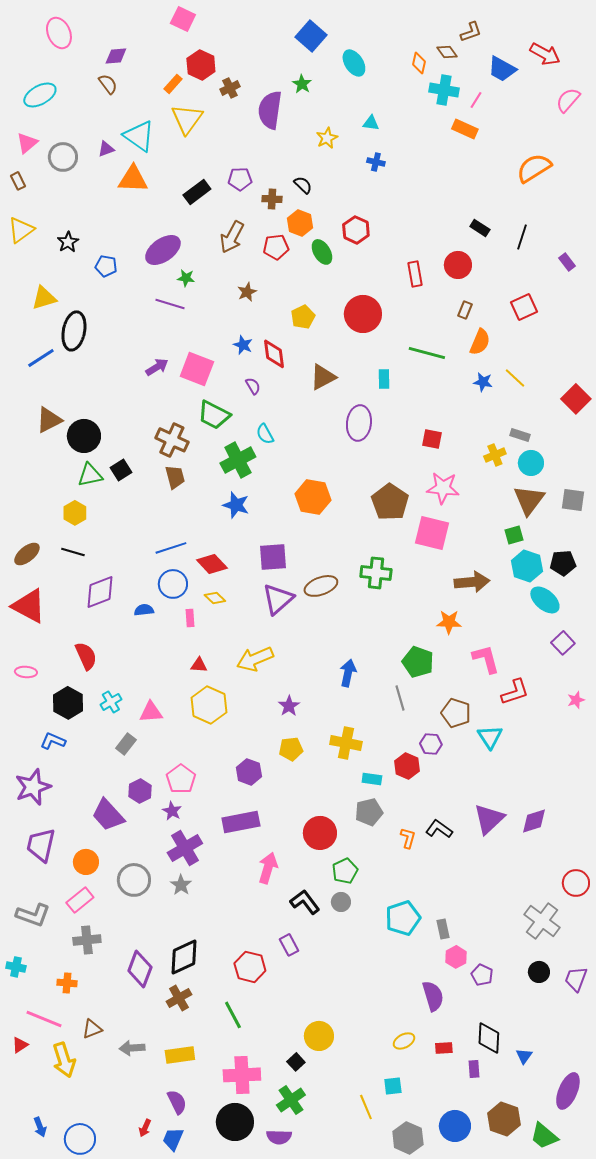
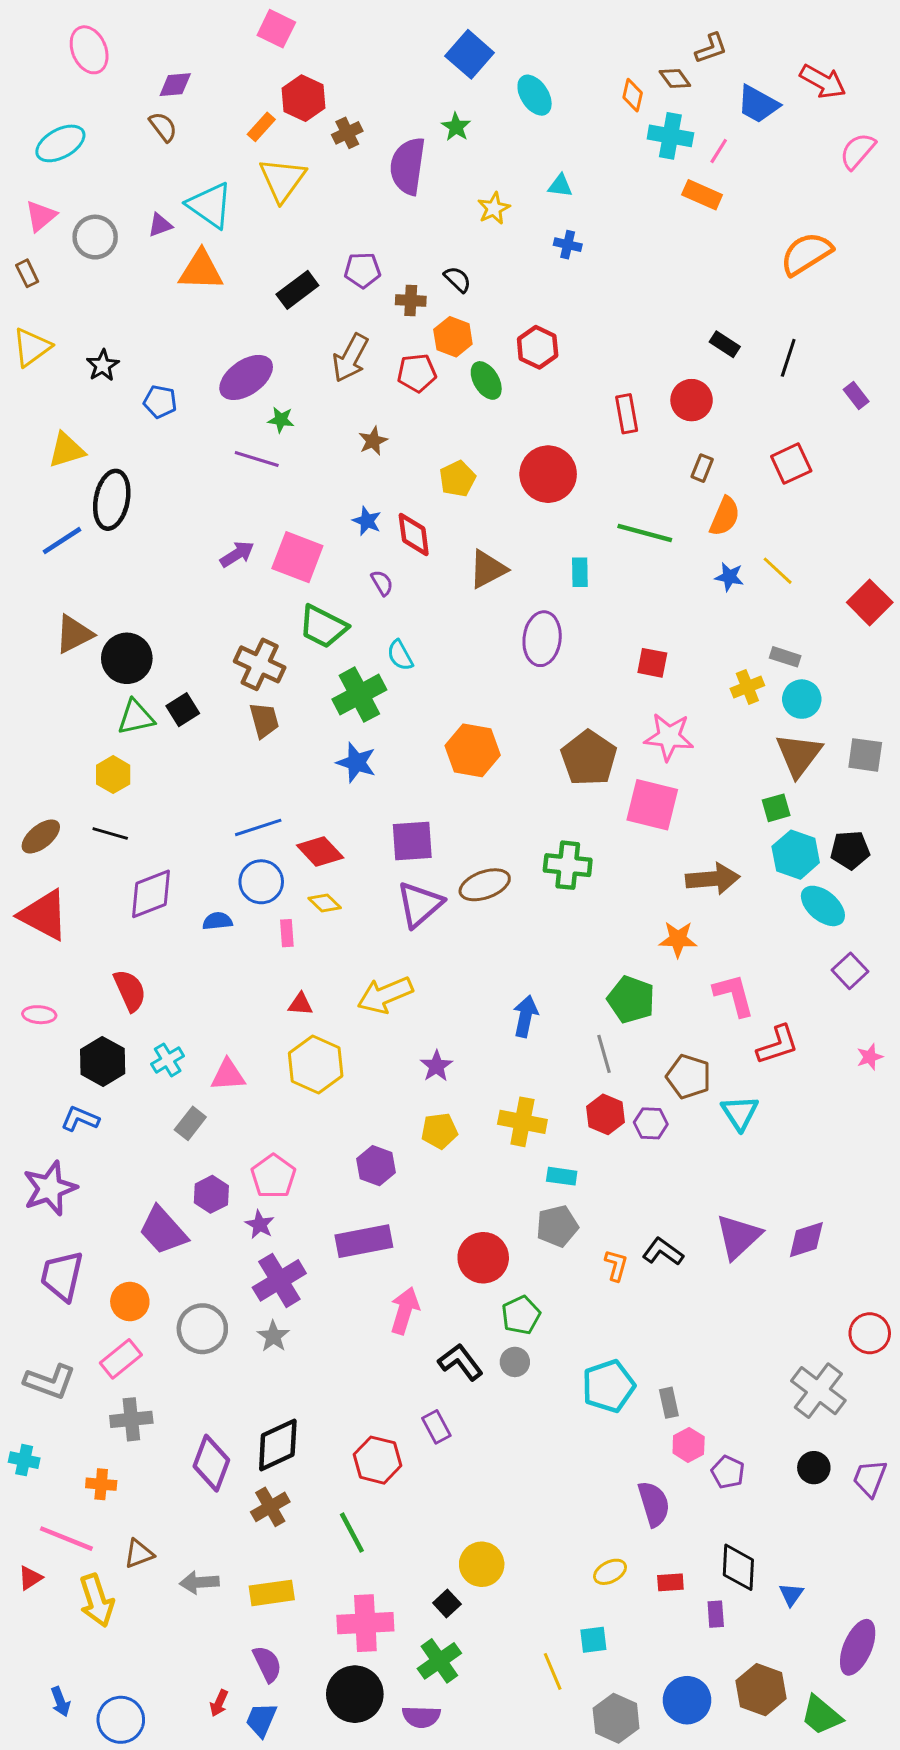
red hexagon: (407, 766) -> (605, 1114), moved

